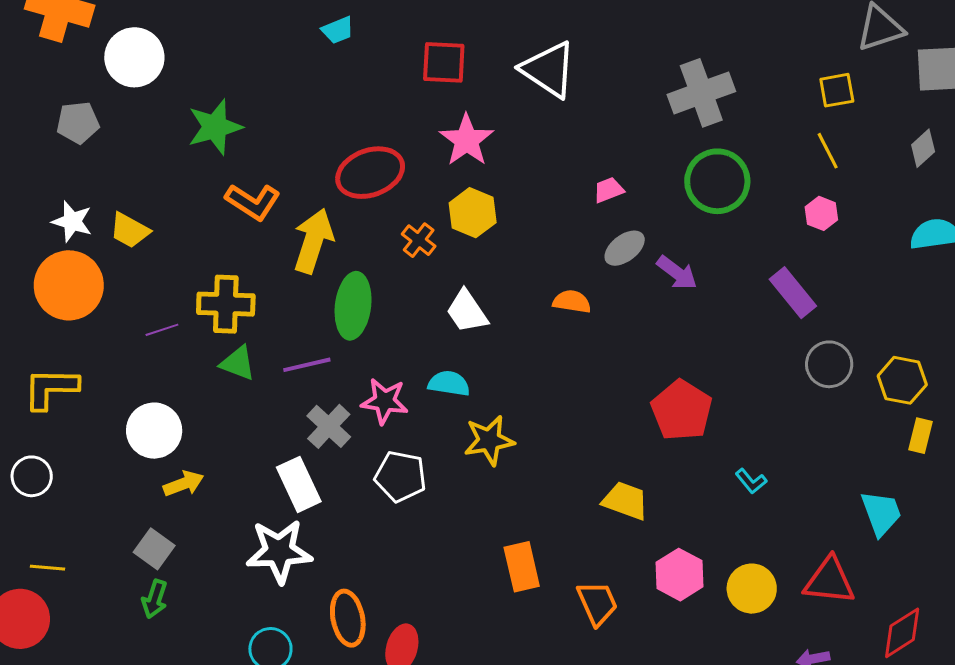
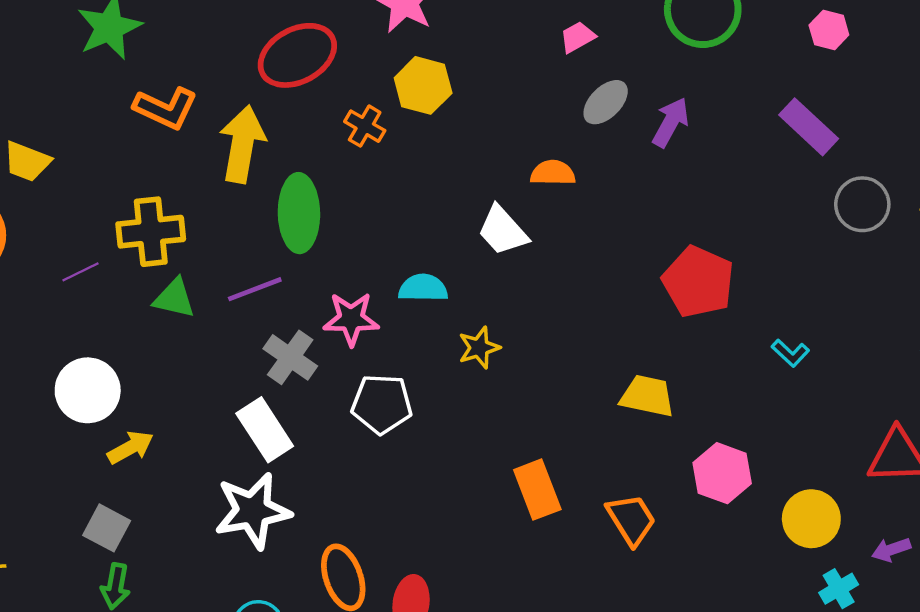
purple arrow: (677, 273) -> (671, 122), turned -90
white trapezoid: (467, 312) -> (503, 231), moved
yellow star: (489, 440) -> (479, 348), size x0.7
yellow circle: (752, 589) -> (811, 519), moved

